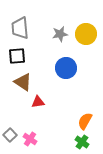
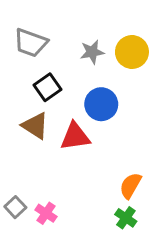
gray trapezoid: (20, 28) -> (31, 43), turned -65
black square: (17, 56) -> (48, 87), moved, turned -30
red triangle: (38, 102) -> (75, 136), moved, size x1.5

